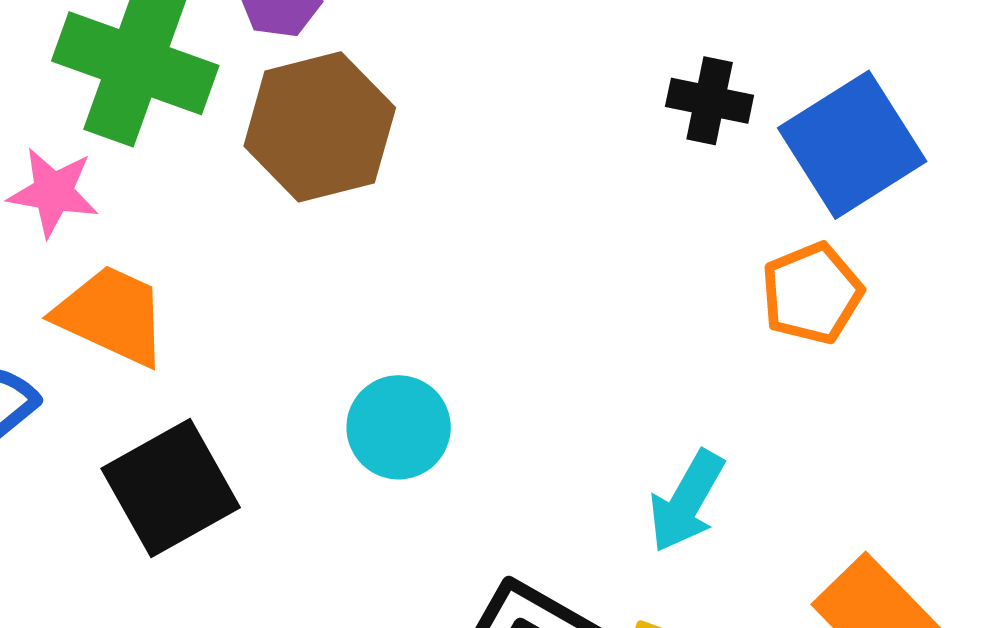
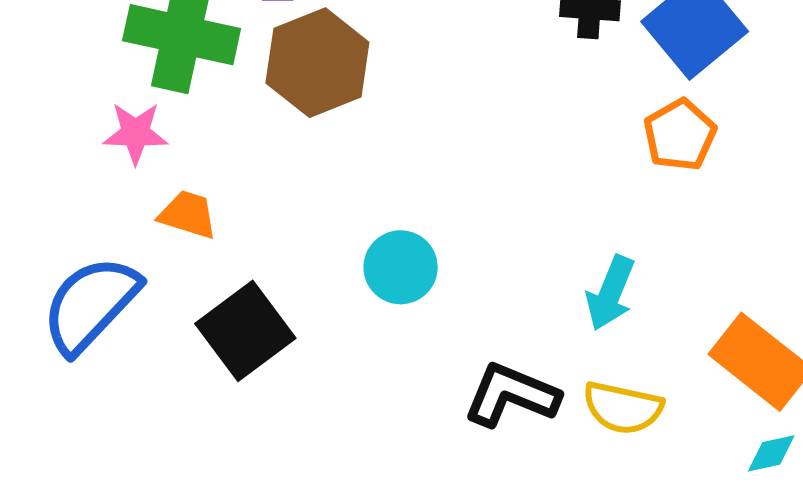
orange trapezoid: (112, 315) -> (188, 215), size x0.7

